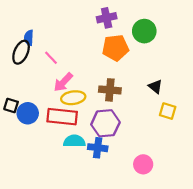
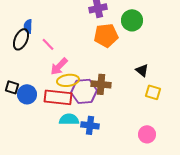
brown cross: (110, 90) -> (101, 84), moved
purple hexagon: (105, 123) -> (84, 91), moved
pink circle: (143, 164) -> (147, 134), moved

